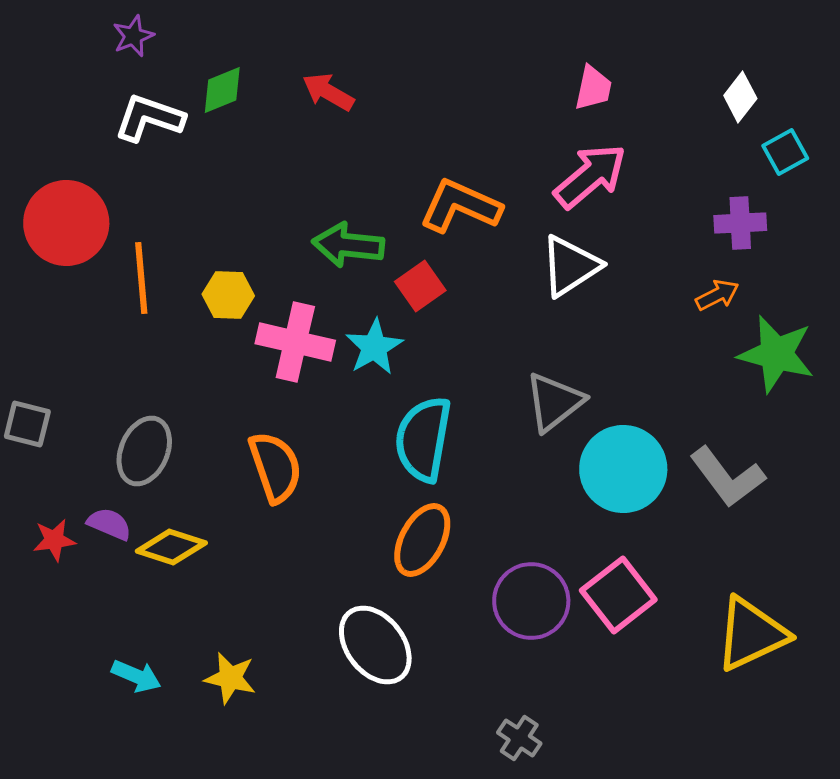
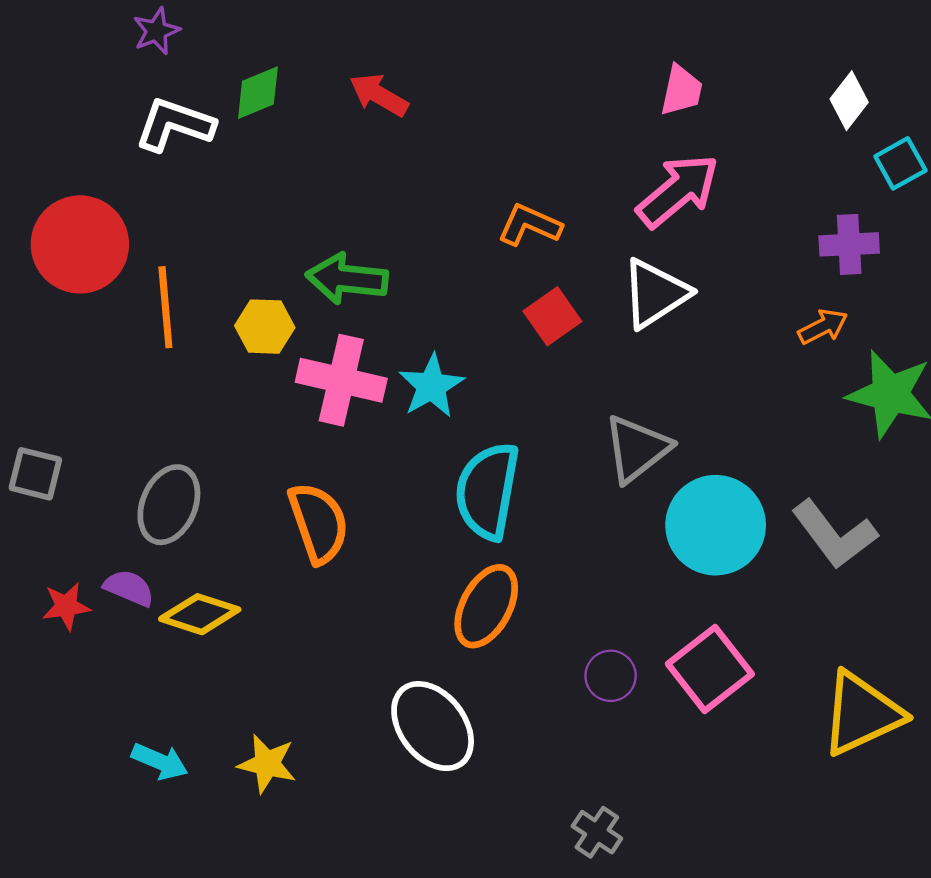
orange L-shape: (460, 206) -> (530, 225), size x0.7
green arrow: (348, 245) -> (347, 279), moved
red square: (420, 286) -> (552, 316), moved
purple circle: (531, 601) -> (611, 676), size x0.6

